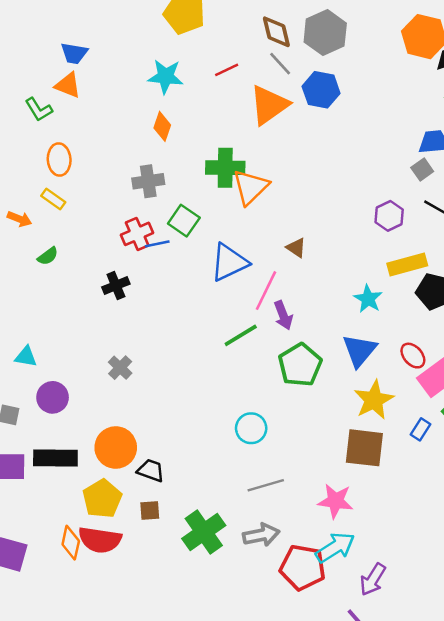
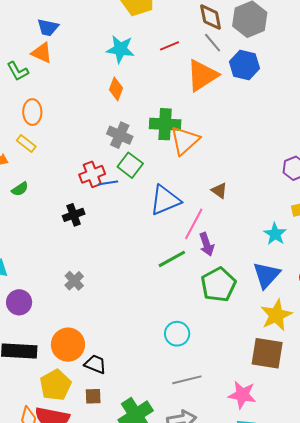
gray cross: (148, 181) -> (120, 135), moved, turned 30

